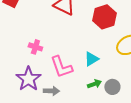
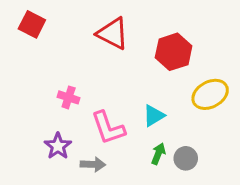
purple star: (28, 79) -> (58, 146), size x0.7
green arrow: (94, 84) -> (158, 154), turned -48

